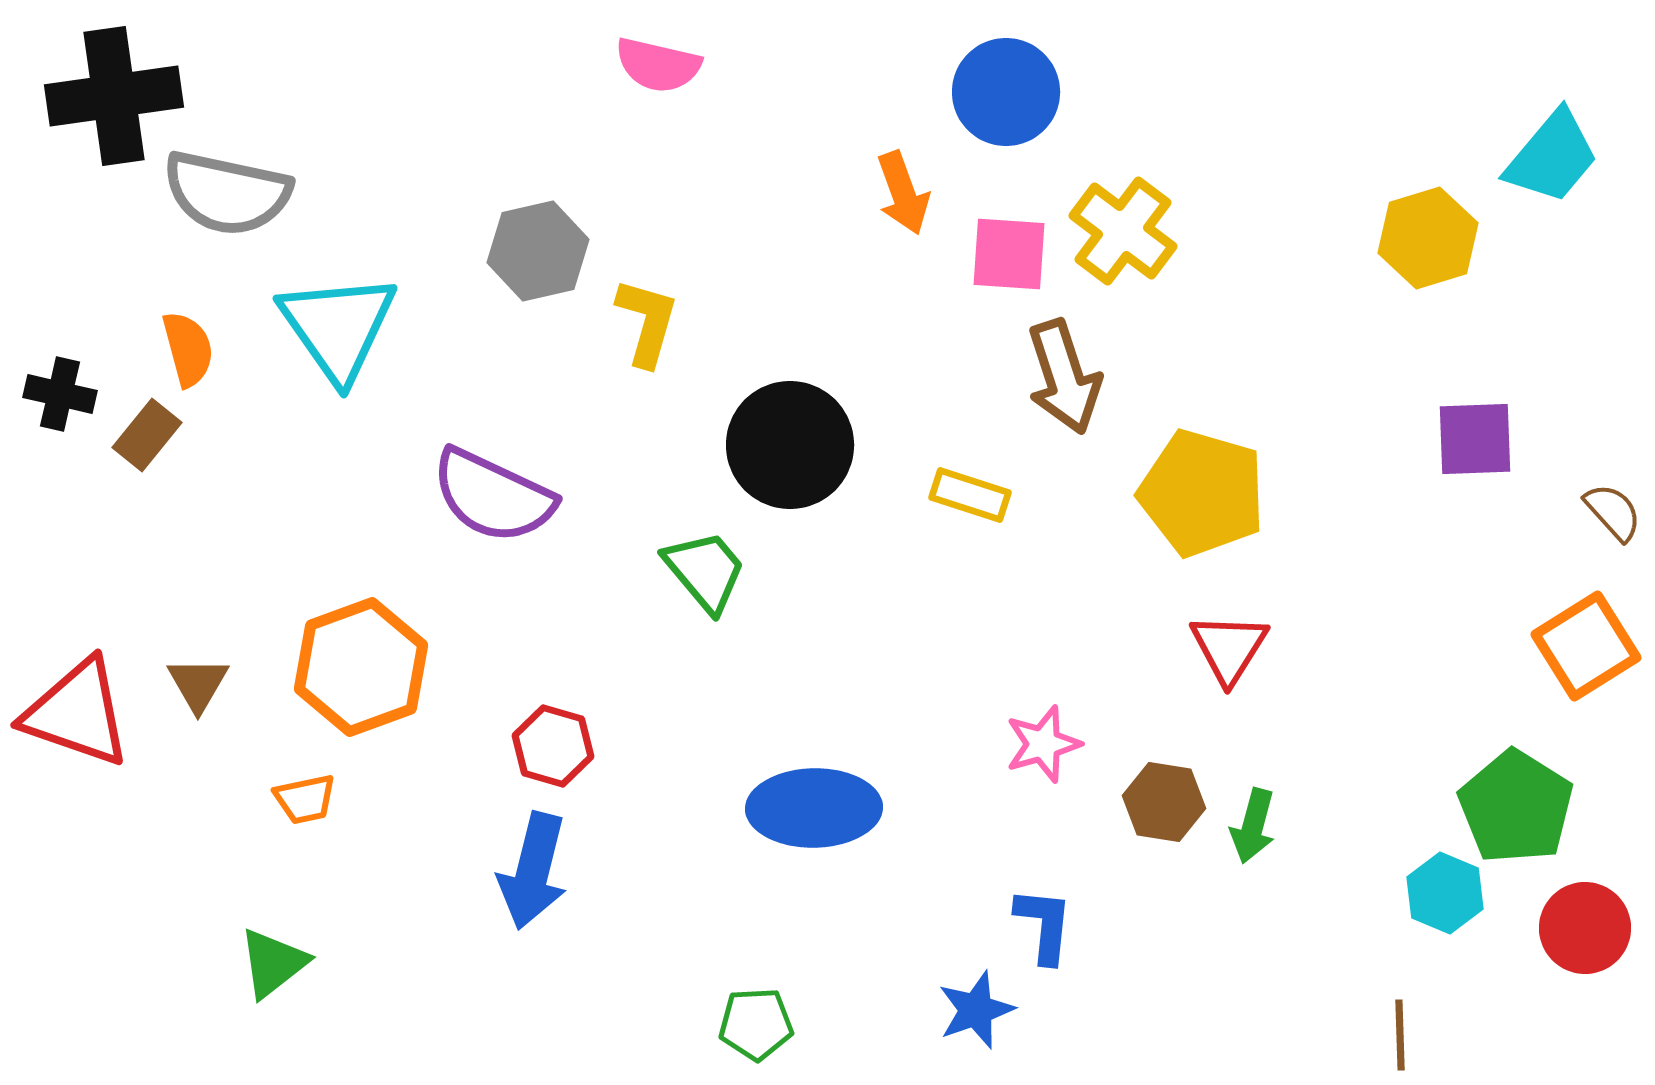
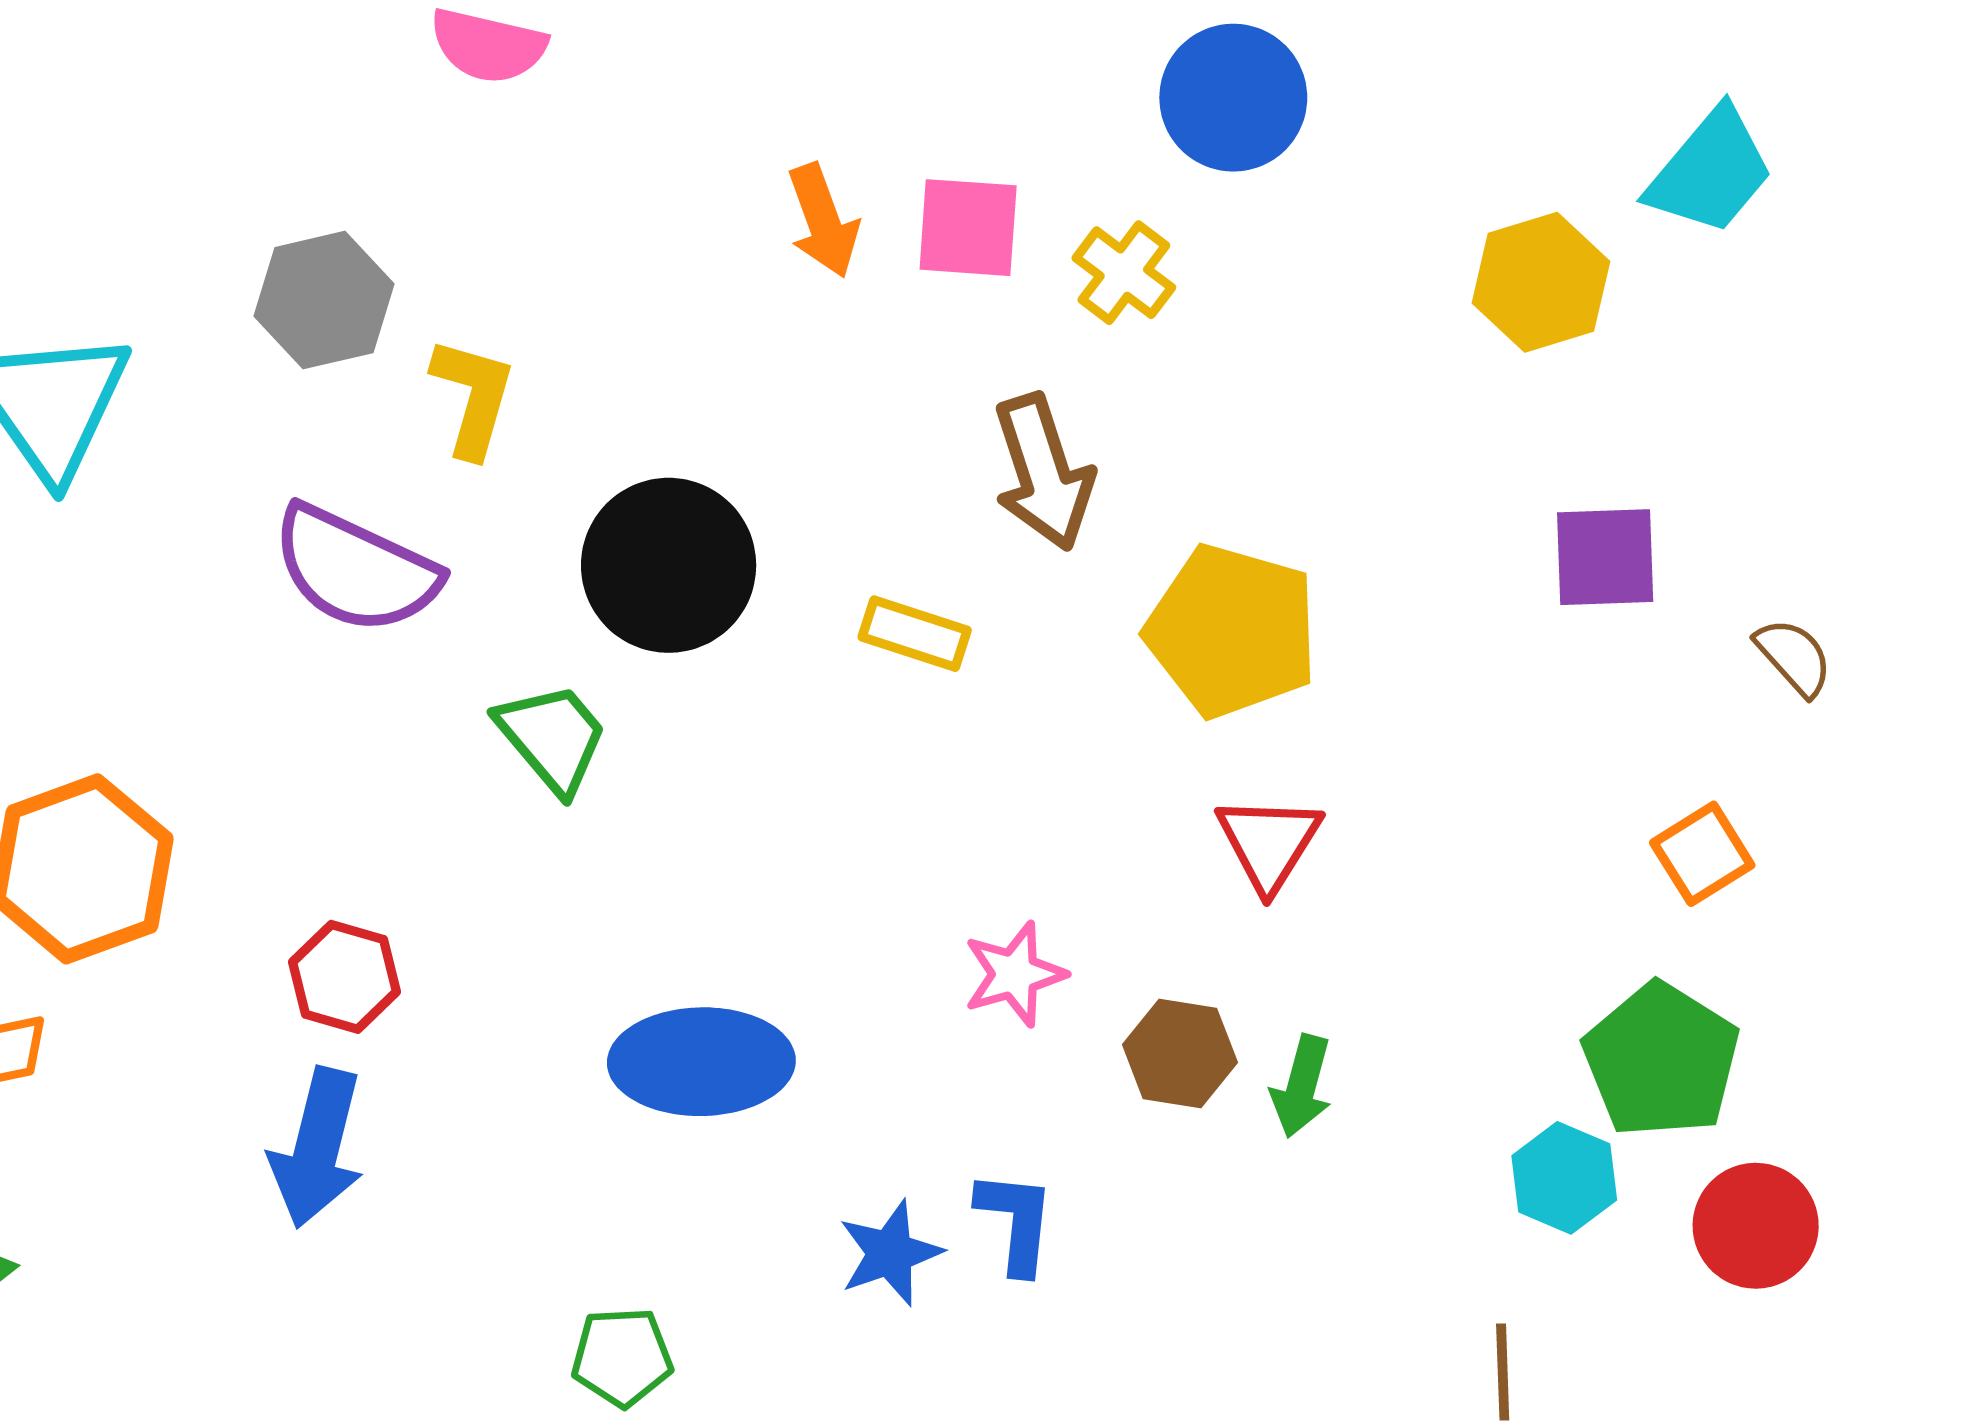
blue circle: (1006, 92) -> (1233, 98), moved
yellow cross: (1123, 231) -> (1124, 273), size x0.7
pink square: (1009, 254) -> (968, 228), moved
purple semicircle: (493, 496) -> (355, 569), moved
orange square: (1586, 646) -> (1702, 854), moved, size x0.7
blue star: (976, 1010) -> (890, 1253), moved

